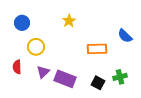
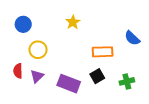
purple triangle: (43, 72) -> (37, 76), moved
black square: (98, 83) -> (97, 76), moved, turned 32

